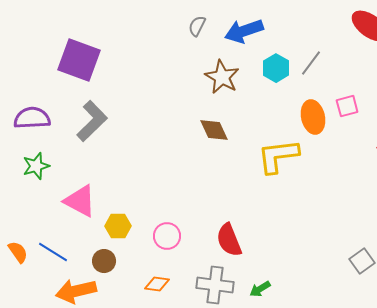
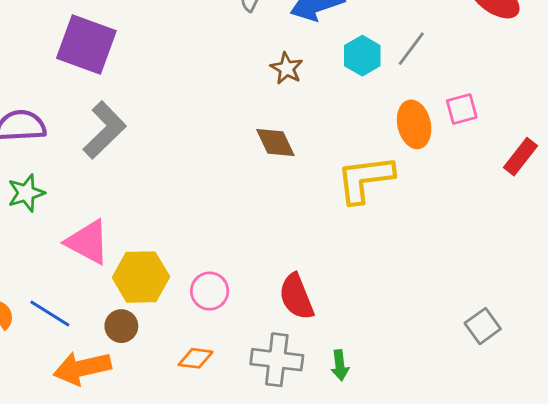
brown star: (222, 77) -> (287, 68), size x0.7
yellow hexagon: (118, 226) -> (141, 277), size x1.5
green arrow: (260, 289) -> (340, 365), turned -65

